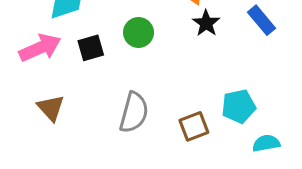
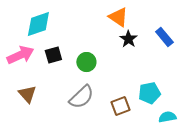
green circle: (138, 32) -> (86, 62), moved
gray semicircle: (134, 112) -> (81, 97), turned 32

